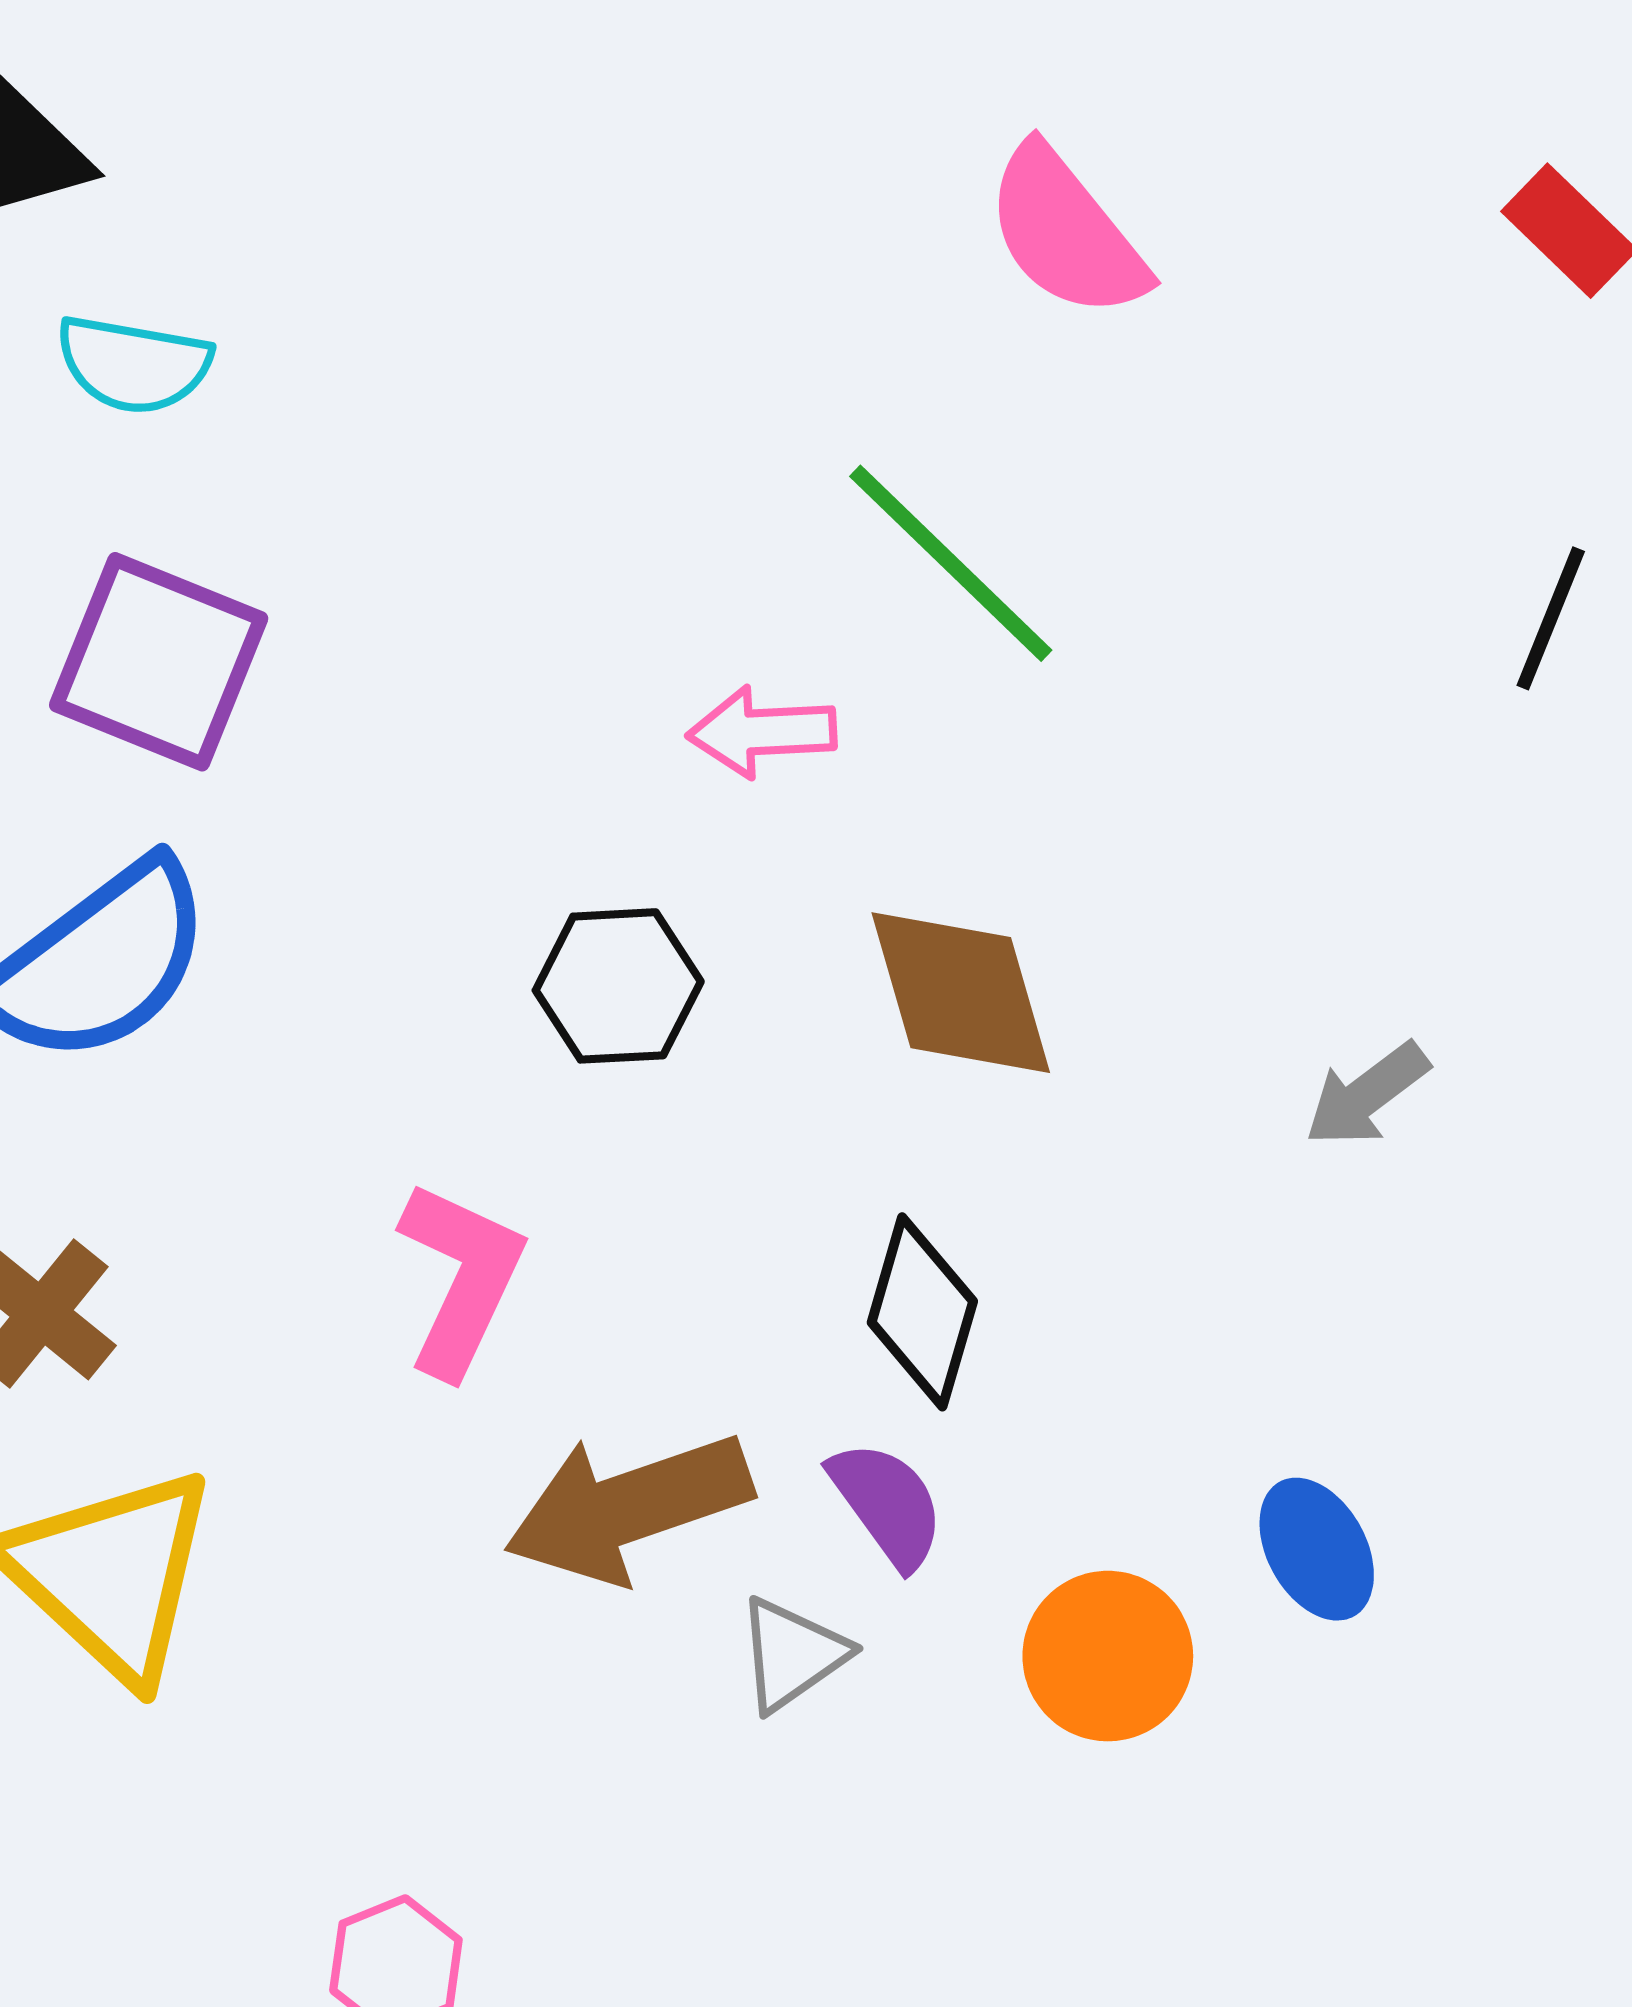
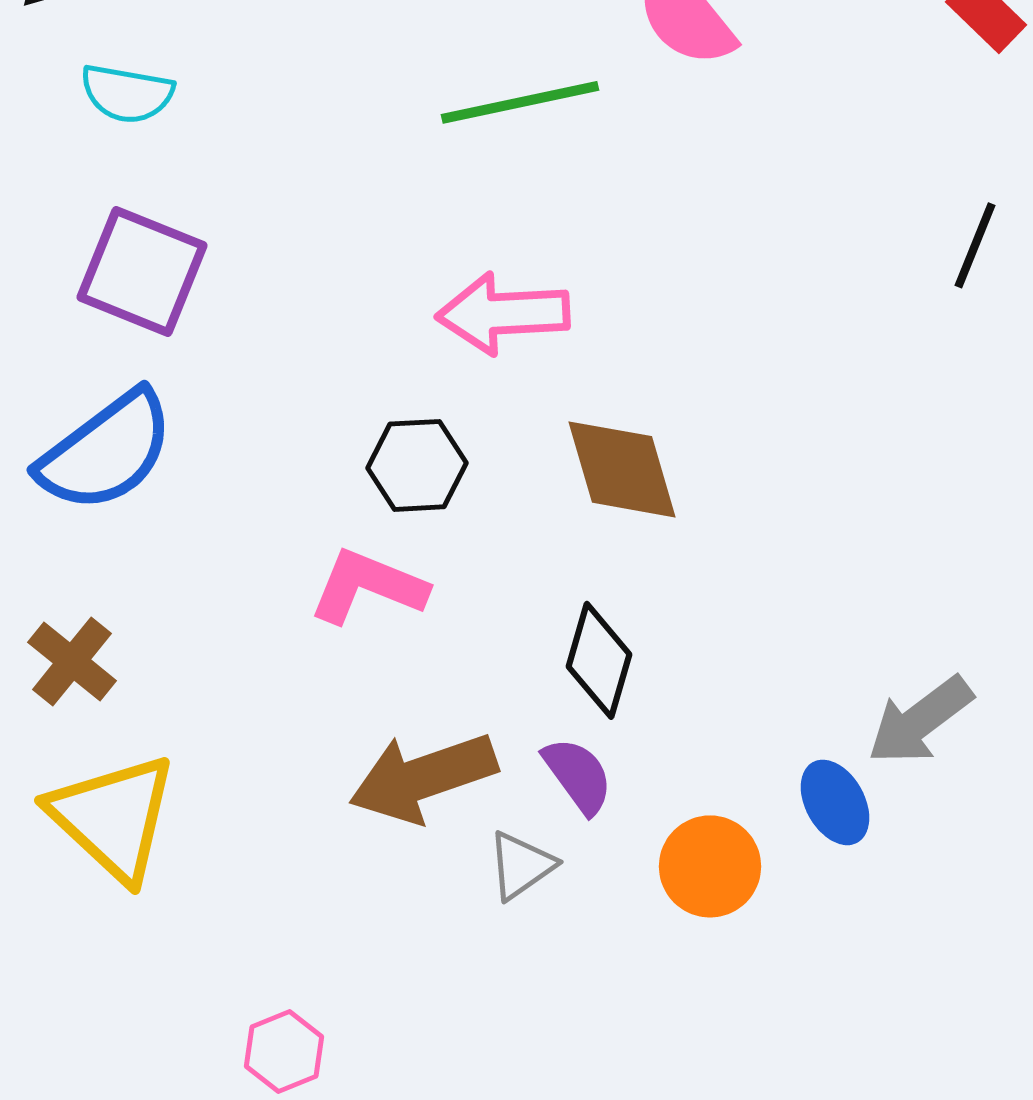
green line: (951, 563) -> (520, 102), moved, turned -56
pink arrow: (762, 732) -> (503, 313), size x1.5
gray arrow: (1367, 1095) -> (920, 720), moved, size x1.4
pink L-shape: (461, 1278) -> (368, 586), moved, turned -93

